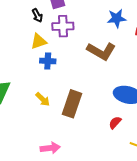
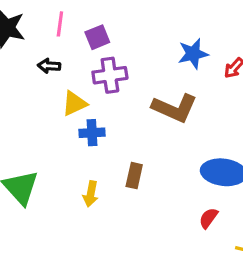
black arrow: (37, 15) -> (49, 66), moved, turned 128
yellow arrow: (43, 99) -> (91, 194), turned 63
brown rectangle: (72, 104) -> (134, 176), moved, size x0.6

